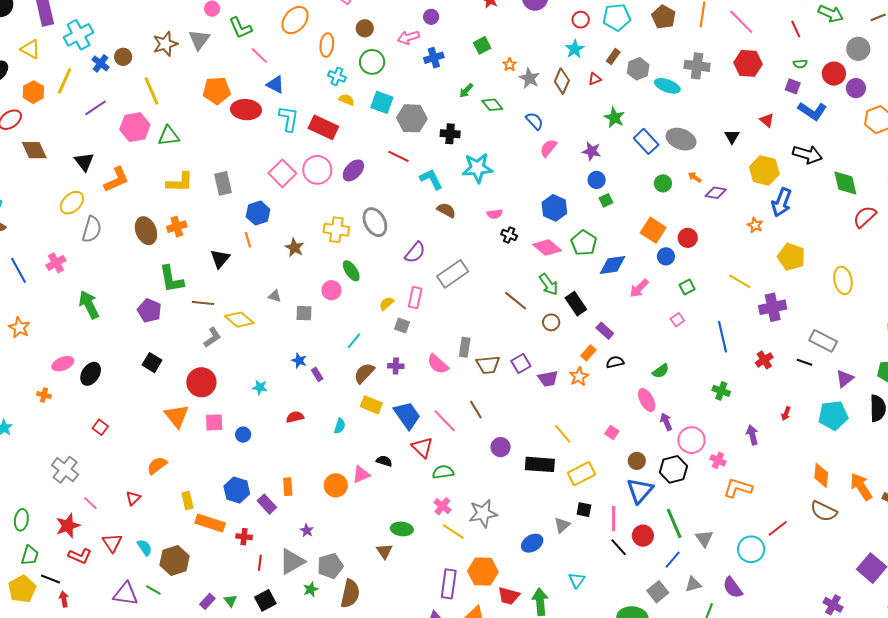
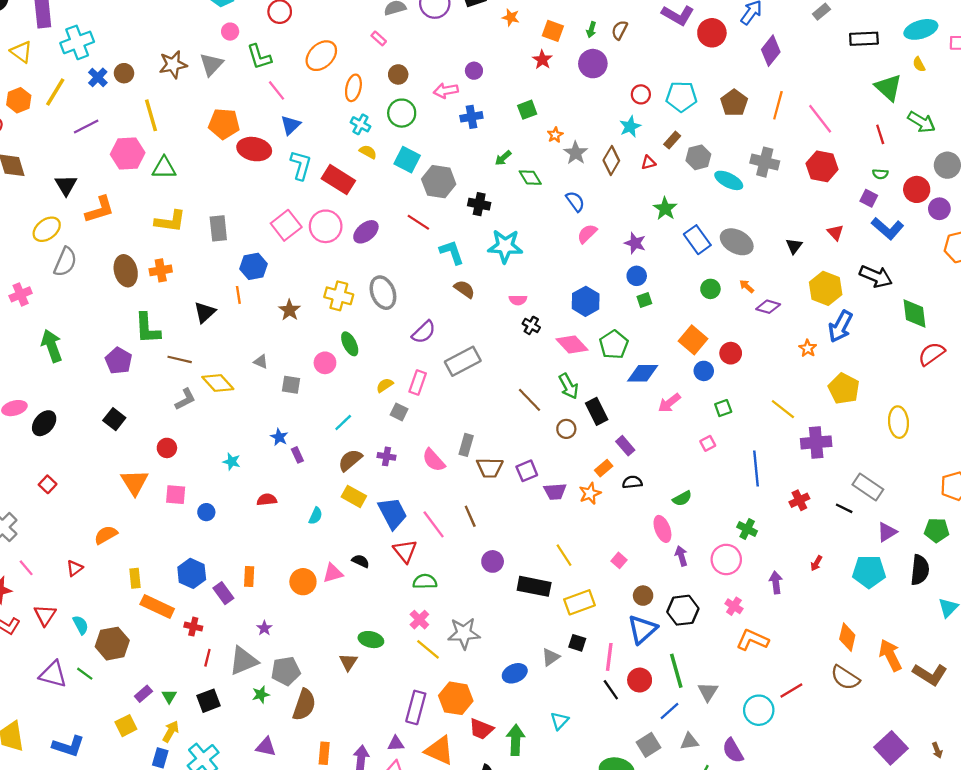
blue triangle: (275, 85) -> (290, 125), turned 42
red circle: (201, 382) -> (167, 448), size x0.6
pink circle: (691, 440) -> (726, 559), moved

